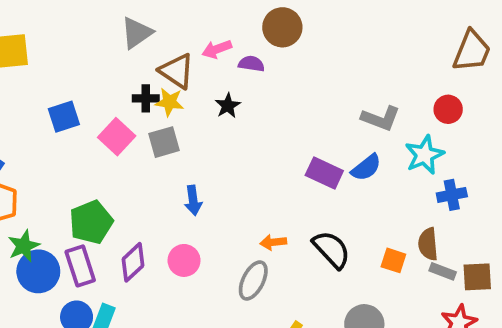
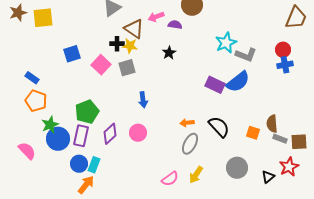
black star: (228, 106) -> (169, 53), moved
cyan star: (424, 155) -> (226, 43), moved
blue semicircle: (366, 168) -> (238, 82), size x1.4
blue cross: (452, 195) -> (285, 65), moved
purple rectangle: (80, 266) -> (81, 136), turned 30
gray ellipse: (253, 280) -> (190, 144), moved

